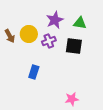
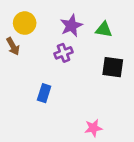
yellow circle: (29, 34) -> (25, 23), moved
black square: (74, 46) -> (113, 67), moved

